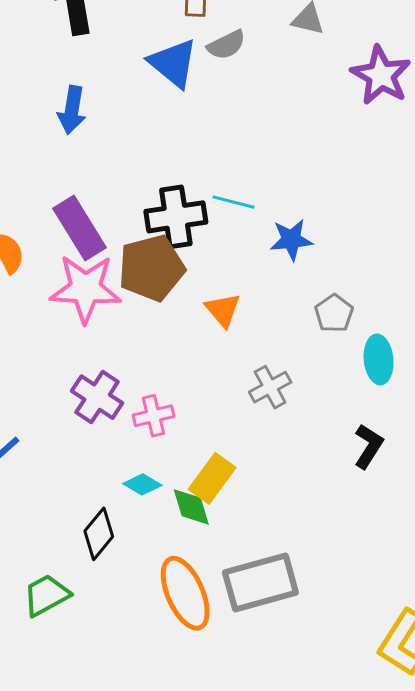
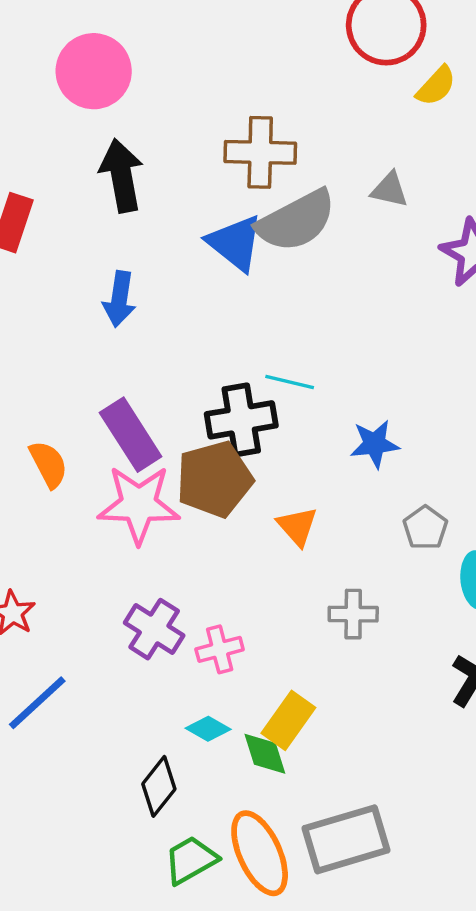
gray semicircle: (226, 45) -> (296, 221), size x1.8
cyan line: (234, 202) -> (290, 382), moved
gray cross: (270, 387) -> (353, 614), turned 30
green trapezoid: (46, 595) -> (191, 860), moved

